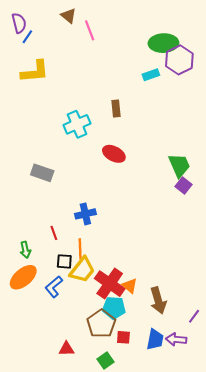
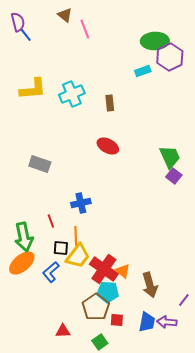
blue line: (27, 37) -> (26, 35), turned -72
yellow L-shape: (35, 72) -> (33, 89), moved
cyan cross: (77, 124) -> (72, 94), moved
green arrow: (25, 250) -> (24, 237), size x1.8

